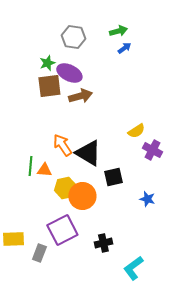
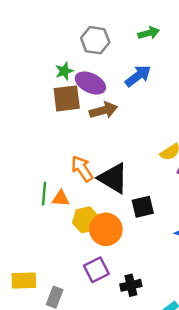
blue arrow: (124, 48) -> (138, 76), moved, size x1.6
purple square: (62, 230) -> (96, 270), moved, size x0.7

